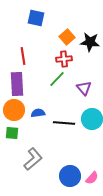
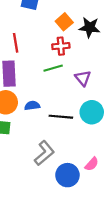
green line: (57, 79) -> (53, 68), turned 30
gray L-shape: (33, 159) -> (44, 153), moved
pink semicircle: (92, 178) -> (92, 164), moved

